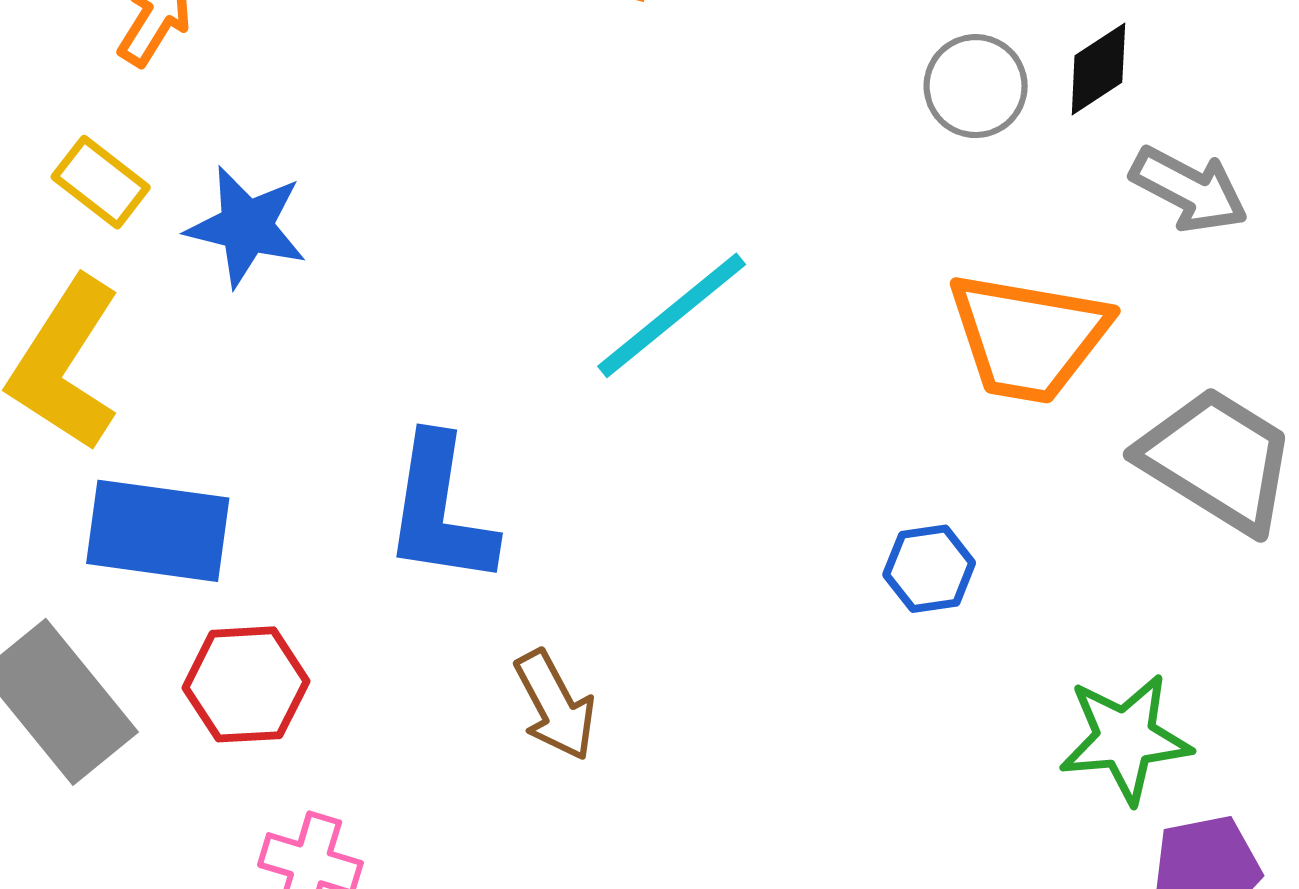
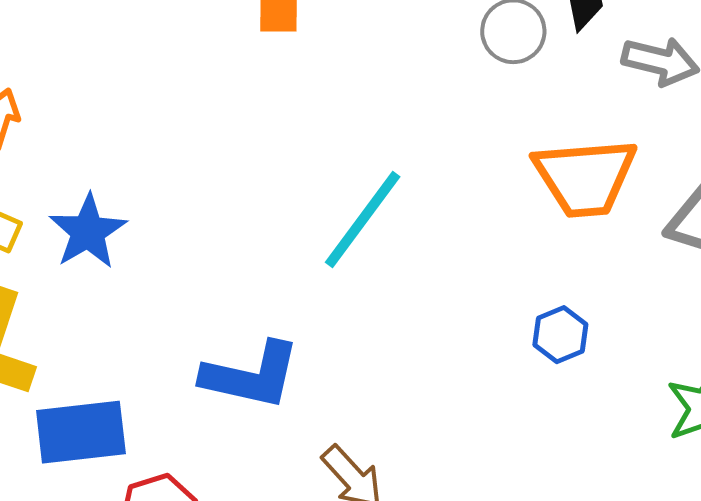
blue star: (246, 227) -> (88, 232), turned -30
blue L-shape: (440, 510) -> (251, 375), turned -72

